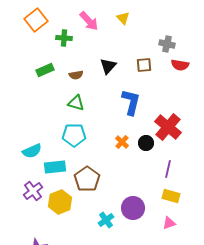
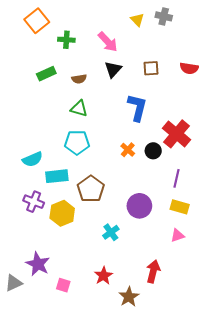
yellow triangle: (123, 18) -> (137, 20), moved
pink arrow: (89, 21) -> (108, 42), moved
gray cross: (167, 44) -> (164, 16), moved
purple cross: (33, 191) -> (34, 202), turned -30
purple circle: (133, 208) -> (139, 206), moved

